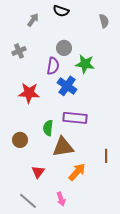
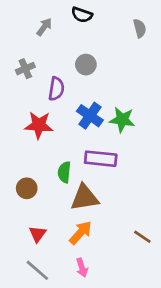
green star: (85, 64) -> (122, 120), moved
purple semicircle: (53, 66) -> (56, 89), moved
brown line: (106, 156) -> (142, 237), moved, turned -56
red triangle: (38, 172) -> (37, 234), moved
orange arrow: (77, 172) -> (80, 233), moved

